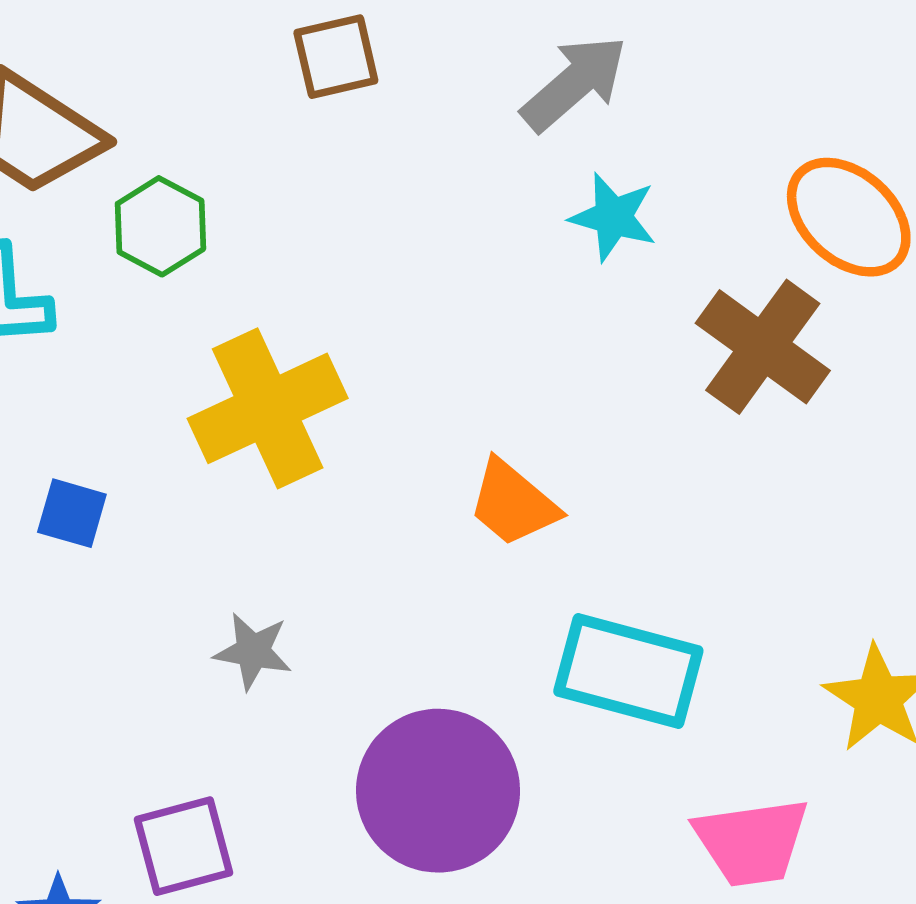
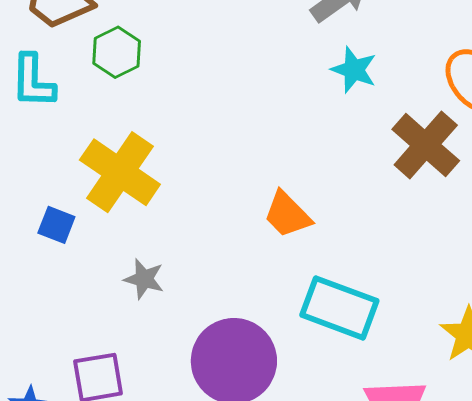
yellow cross: (268, 408) -> (120, 172), moved, turned -36
blue square: (72, 513) -> (56, 225), moved

